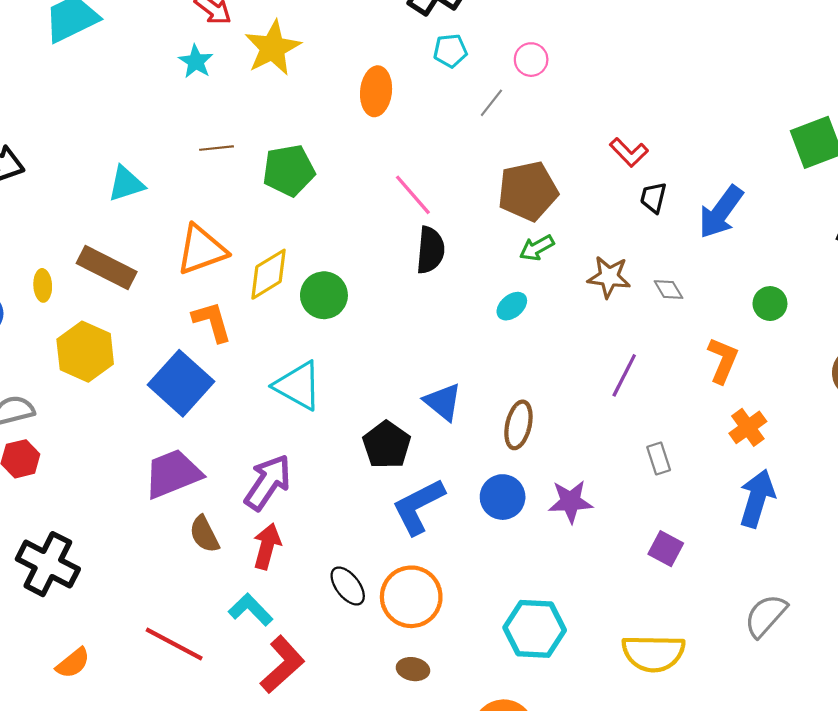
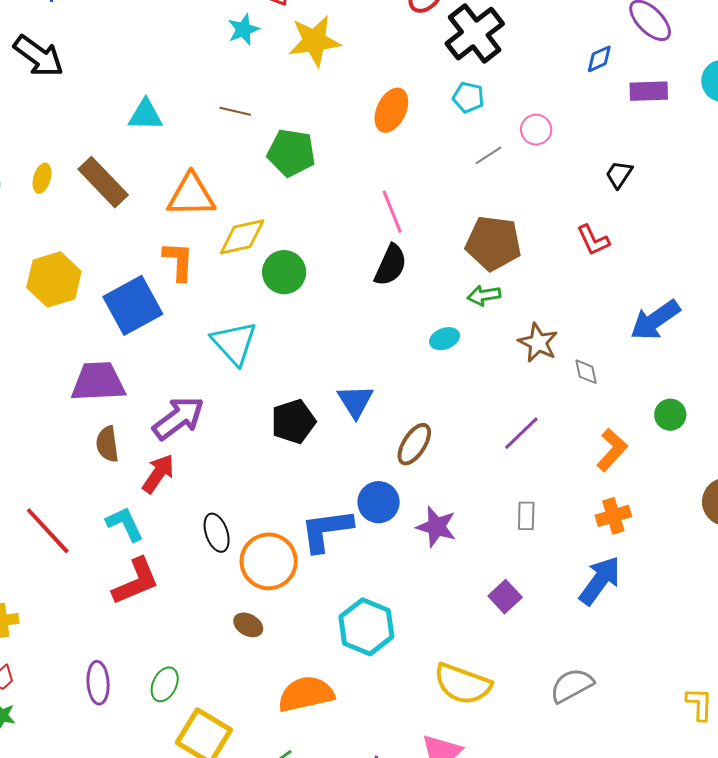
black trapezoid: (653, 198) -> (619, 174), moved
yellow hexagon: (85, 352) -> (54, 279), moved
blue L-shape: (418, 506) -> (326, 530), moved

